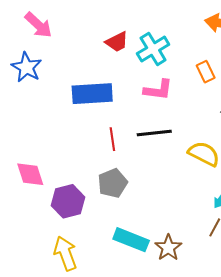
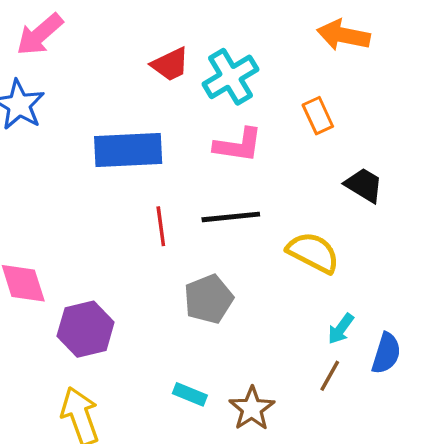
pink arrow: (38, 25) -> (40, 34), turned 96
gray pentagon: (113, 183) -> (209, 299), moved
cyan rectangle: (131, 240) -> (190, 394), size x0.6

